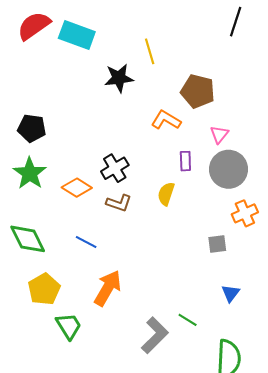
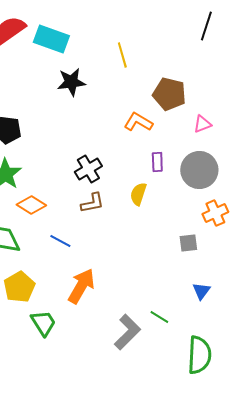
black star: (119, 78) -> (71, 82), moved
pink triangle: (219, 134) -> (202, 124), moved, turned 30
orange diamond: (77, 188) -> (31, 205), moved
brown L-shape: (119, 203) -> (92, 203), turned -30

